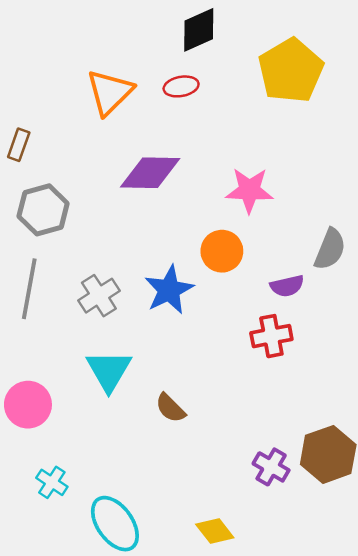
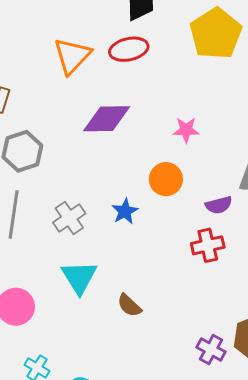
red ellipse: (181, 86) -> (129, 49), size x1.4
pink star: (249, 190) -> (186, 130), size x0.7
blue star: (169, 290) -> (125, 211), size x0.7

